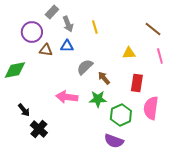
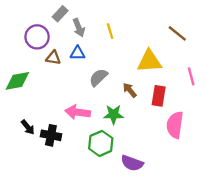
yellow triangle: (129, 53) -> (149, 61), size x1.6
pink line: (160, 56) -> (191, 76), moved
brown arrow: (104, 78) -> (130, 90), moved
green hexagon: (121, 115) -> (101, 143), moved
black cross: (39, 129) -> (51, 135), moved, turned -30

